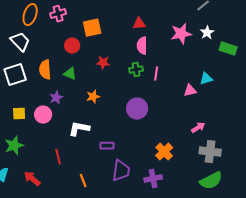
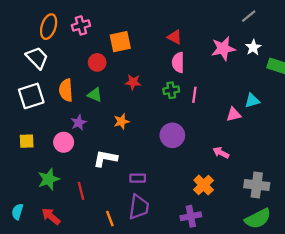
red triangle: (139, 24) -> (175, 37), turned 32
yellow square: (19, 114) -> (27, 141), moved
pink arrow: (198, 128) -> (221, 153), moved, turned -120
green star: (14, 146) -> (49, 179), moved
purple trapezoid: (121, 171) -> (139, 207), moved

